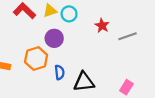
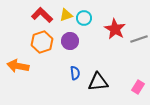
red star: (102, 26) -> (115, 29), size x1.5
orange hexagon: (36, 59) -> (42, 42), moved

